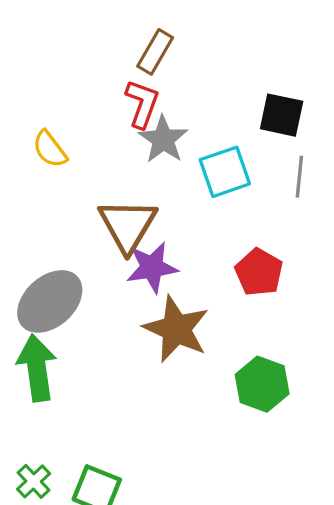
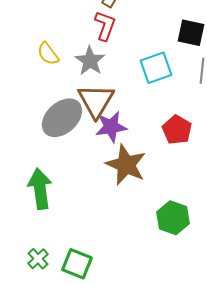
gray star: (163, 139) -> (90, 61), moved
gray ellipse: (50, 301) -> (62, 118), moved
green hexagon: (262, 384) -> (173, 218), moved

